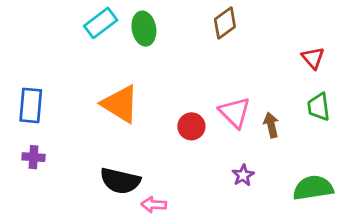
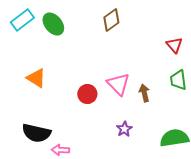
green ellipse: (144, 29) -> (53, 24), turned -30
orange triangle: (120, 104) -> (36, 78), size x0.7

